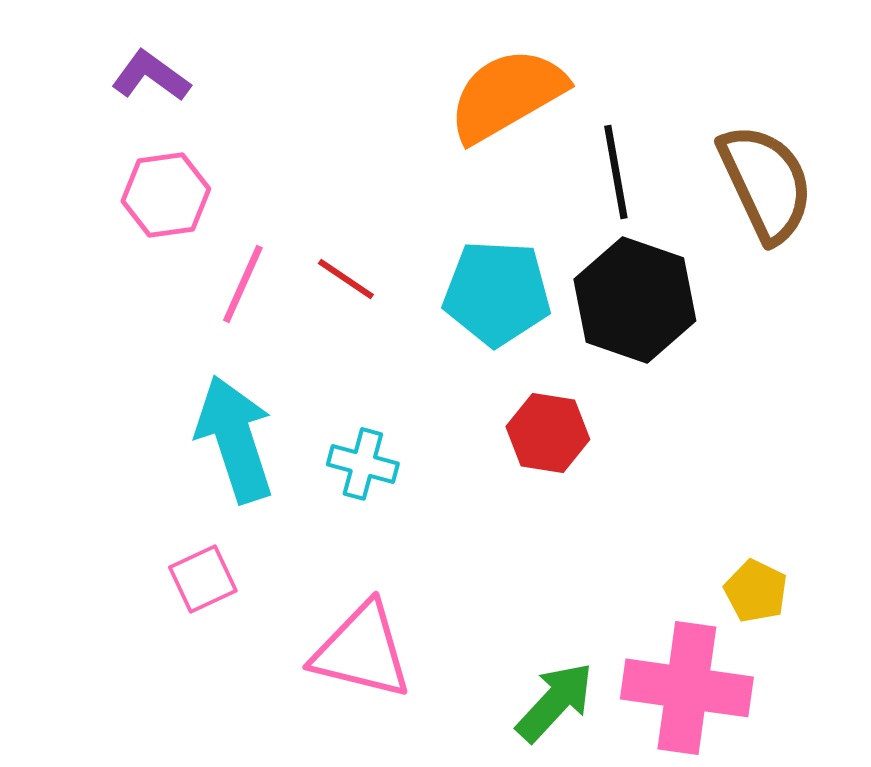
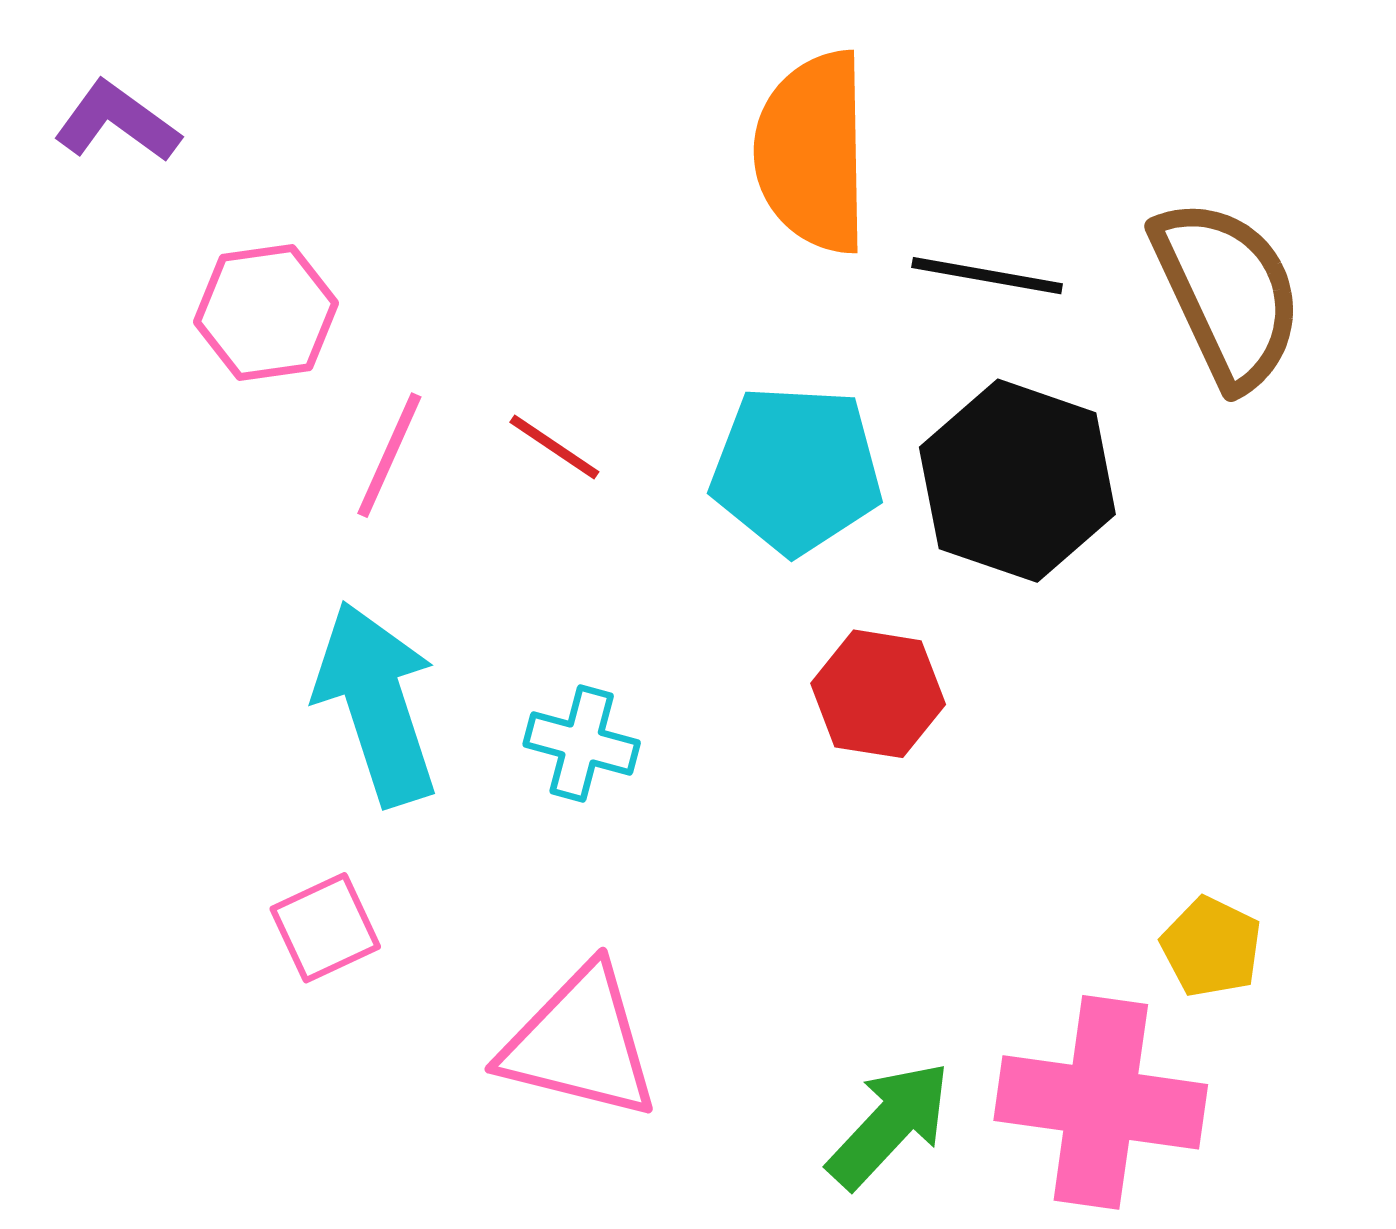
purple L-shape: (151, 76) -> (117, 122), moved
orange semicircle: (507, 95) -> (812, 152), turned -61
black line: (616, 172) -> (987, 276), turned -70

